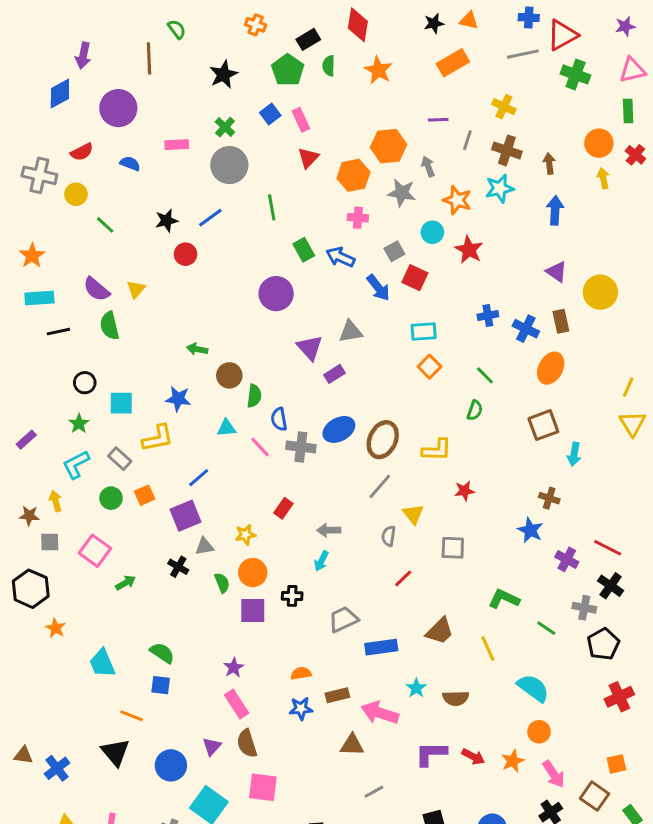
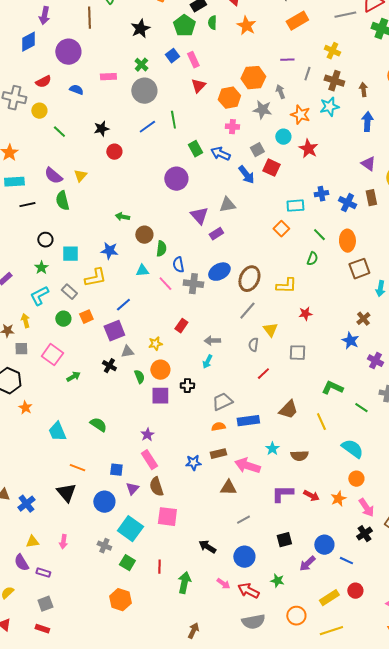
blue line: (210, 218) -> (147, 127), moved
cyan rectangle: (424, 332) -> (295, 206), moved
orange ellipse: (551, 368) -> (347, 241), moved, turned -30
brown cross: (549, 498) -> (363, 319), turned 32
orange semicircle: (301, 673) -> (218, 427), moved
blue square: (161, 685) -> (116, 470), moved

